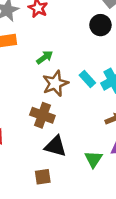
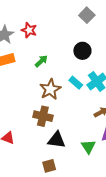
black circle: (100, 25) -> (82, 51), moved
green arrow: (45, 57) -> (41, 61), moved

